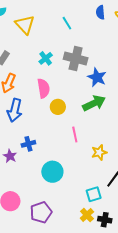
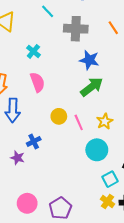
gray cross: (76, 58) -> (76, 29), moved
yellow circle: (58, 107) -> (59, 116), moved
yellow star: (99, 152) -> (105, 121), moved
cyan circle: (52, 172) -> (97, 150), moved

